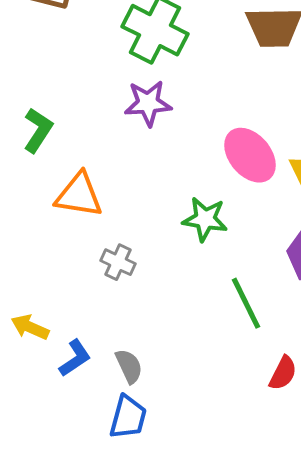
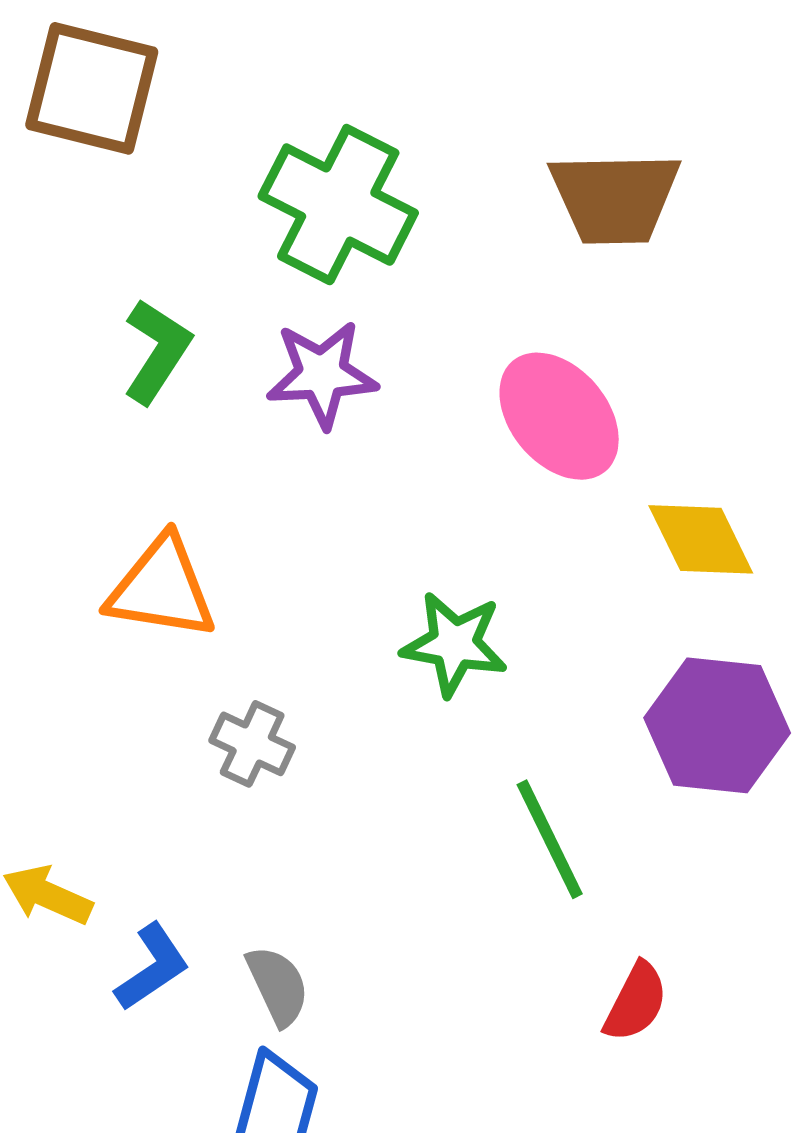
green L-shape: (38, 130) -> (157, 351), moved
pink ellipse: (250, 155) -> (559, 416), moved

